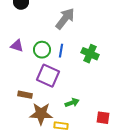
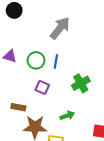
green cross: (90, 54) -> (81, 83), moved, turned 36
purple square: (48, 76) -> (42, 87), size x0.6

